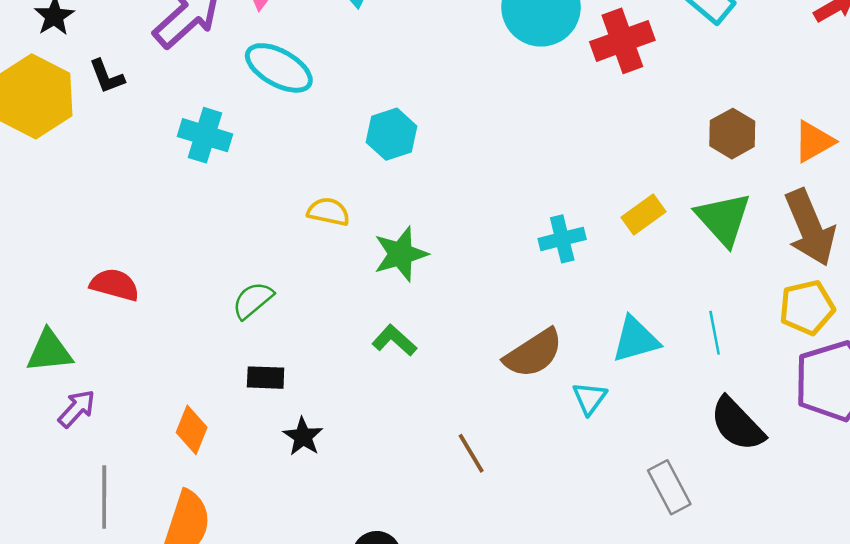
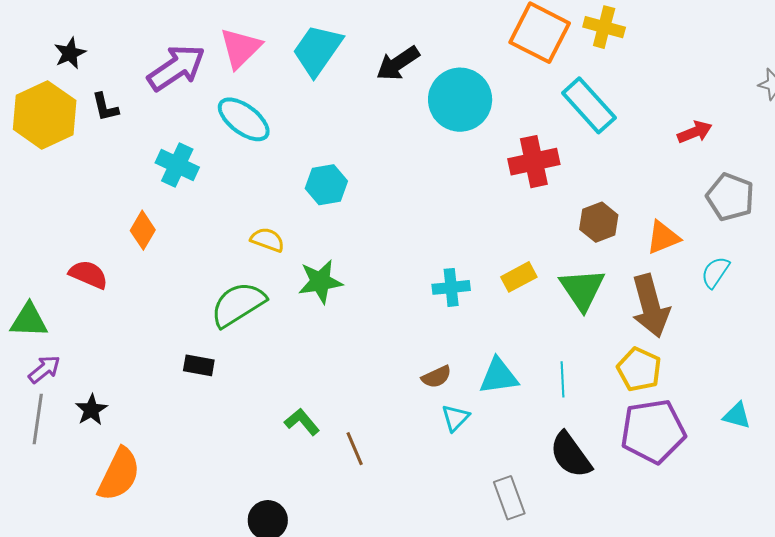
red cross: (622, 41) -> (534, 162), moved
green semicircle: (253, 300) -> (238, 304), moved, size x1.6
yellow pentagon: (807, 307) -> (639, 369), turned 30
green L-shape: (394, 340) -> (302, 422), moved
brown semicircle: (533, 353) -> (436, 377), moved, size x0.6
orange diamond: (192, 430) -> (143, 230), moved
black star: (303, 437) -> (91, 410), moved
gray line: (104, 497) -> (38, 419), moved

